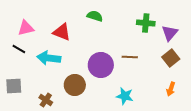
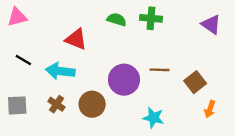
green cross: (146, 23) -> (151, 18), moved
pink triangle: (26, 28) -> (17, 17), moved
purple triangle: (170, 33) -> (211, 24), moved, turned -36
brown square: (171, 58) -> (195, 82), moved
brown cross: (46, 100) -> (56, 104), moved

